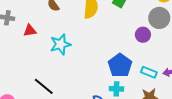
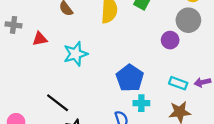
blue pentagon: (120, 65) -> (130, 78), moved

